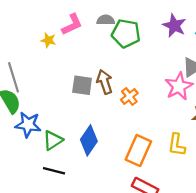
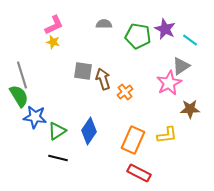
pink L-shape: (72, 24) -> (54, 25), moved
green pentagon: (126, 33) -> (138, 36), moved
gray square: (82, 85) -> (83, 71), moved
yellow L-shape: (177, 145) -> (167, 135), turned -105

